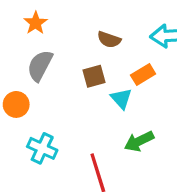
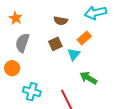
cyan triangle: (121, 98) -> (74, 54), turned 32
green arrow: (139, 141) -> (88, 78), turned 66

